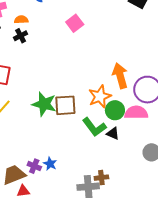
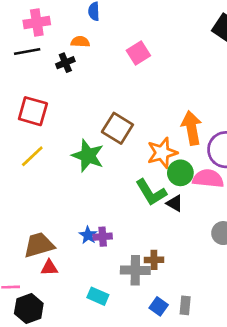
orange semicircle: (21, 20) -> (80, 42), moved
brown square: (65, 105) -> (117, 128), moved, turned 30
purple cross: (34, 166) -> (103, 237), moved, turned -32

